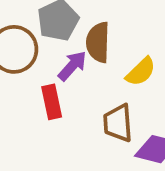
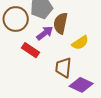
red rectangle: (52, 102) -> (30, 50), turned -54

